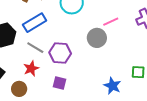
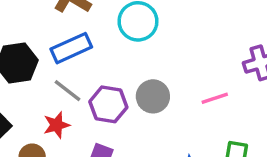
pink line: (111, 22) -> (215, 98), moved
gray circle: (97, 38) -> (153, 96), moved

